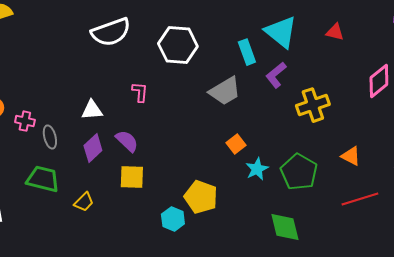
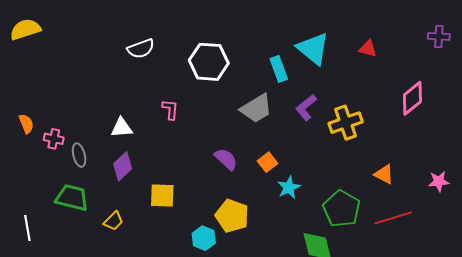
white semicircle: (111, 32) -> (141, 49), size x0.7
purple L-shape: (276, 75) -> (306, 107), moved
purple semicircle: (127, 141) -> (226, 159), moved
green pentagon: (299, 172) -> (342, 209), moved

